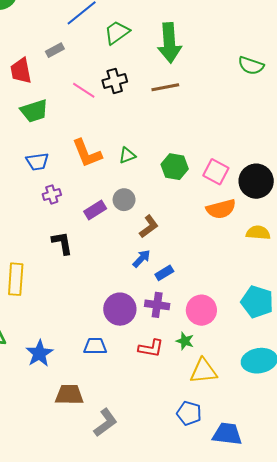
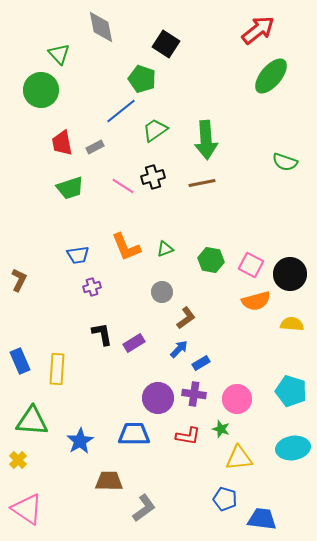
red trapezoid: (21, 71) -> (62, 143), moved
green trapezoid: (34, 111) -> (70, 188), moved
purple rectangle: (95, 210) -> (134, 343), moved
blue trapezoid: (95, 346) -> (134, 434), size x1.4

